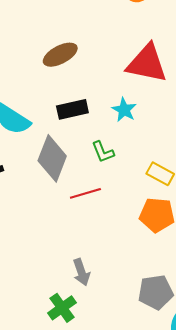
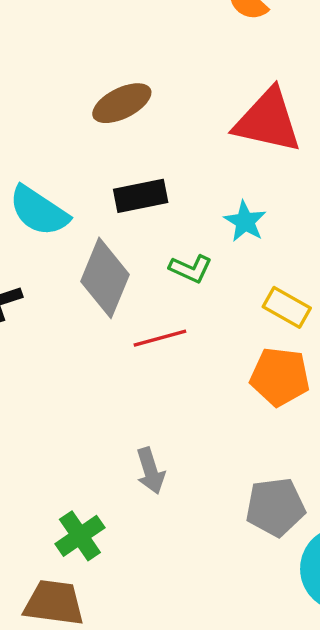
cyan star: (124, 110) -> (245, 221), moved
green L-shape: (103, 152) -> (191, 269), turned -45
green cross: (62, 308) -> (80, 536), moved

